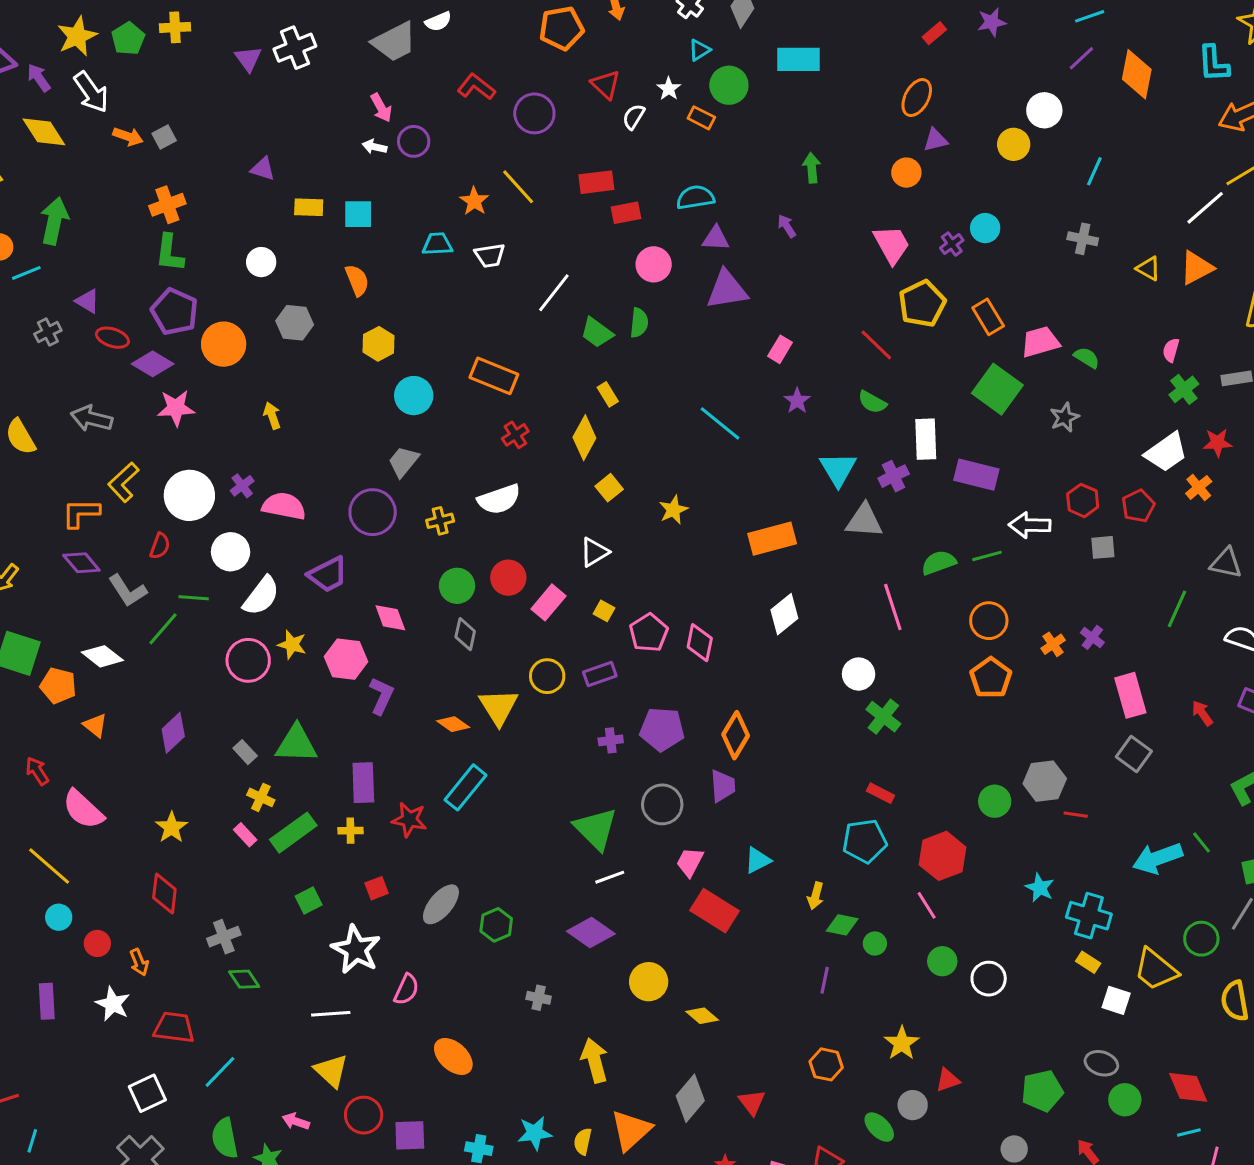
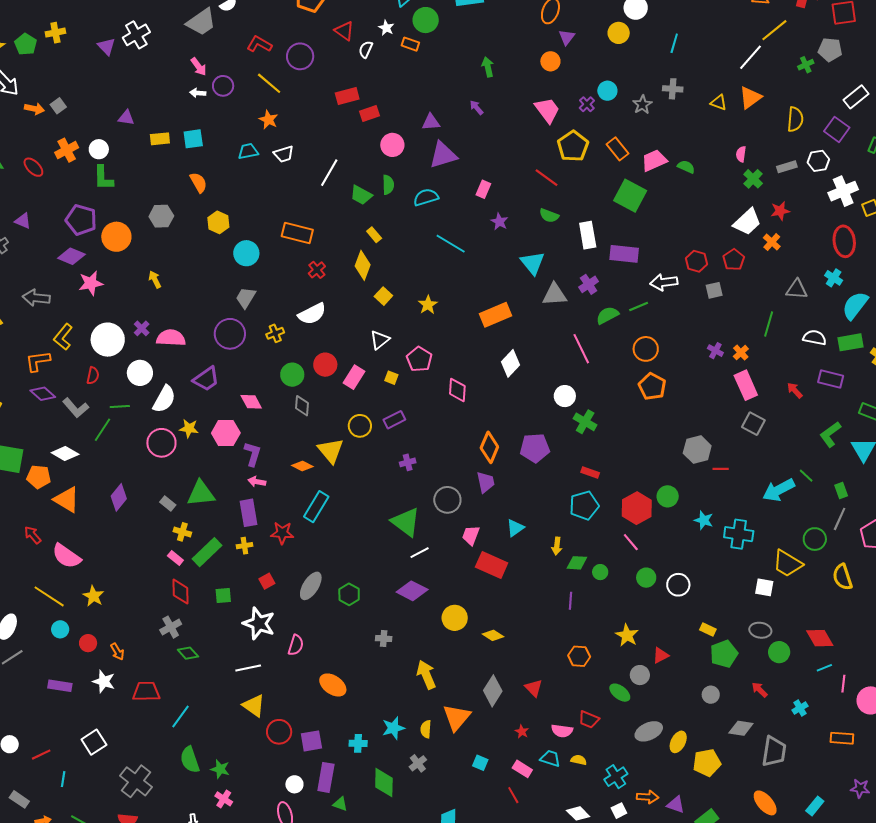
purple triangle: (936, 140) -> (567, 37), turned -30
yellow line: (518, 187) -> (269, 83), moved
cyan semicircle: (695, 197) -> (426, 197), moved
green L-shape: (170, 253) -> (103, 178), moved
white circle: (261, 262) -> (99, 149), moved
red ellipse: (112, 338) -> (33, 167), moved, turned 35
gray star: (1065, 417) -> (642, 105), moved
purple cross: (894, 476) -> (589, 284), moved
pink pentagon: (649, 633) -> (419, 359), moved
orange cross: (1053, 644) -> (741, 353), moved
orange triangle: (95, 725) -> (67, 500), size x1.6
purple pentagon: (662, 729) -> (535, 448), moved
green circle: (995, 801) -> (668, 496), moved
yellow star: (172, 827) -> (93, 596), moved
red diamond: (164, 893) -> (181, 592), moved
green square: (309, 901) -> (223, 595), turned 30
yellow rectangle: (1088, 962) -> (708, 630), moved
purple rectangle: (47, 1001) -> (60, 686), turned -70
white square: (147, 1093) -> (94, 742), moved
pink arrow: (296, 1121) -> (257, 482), moved

